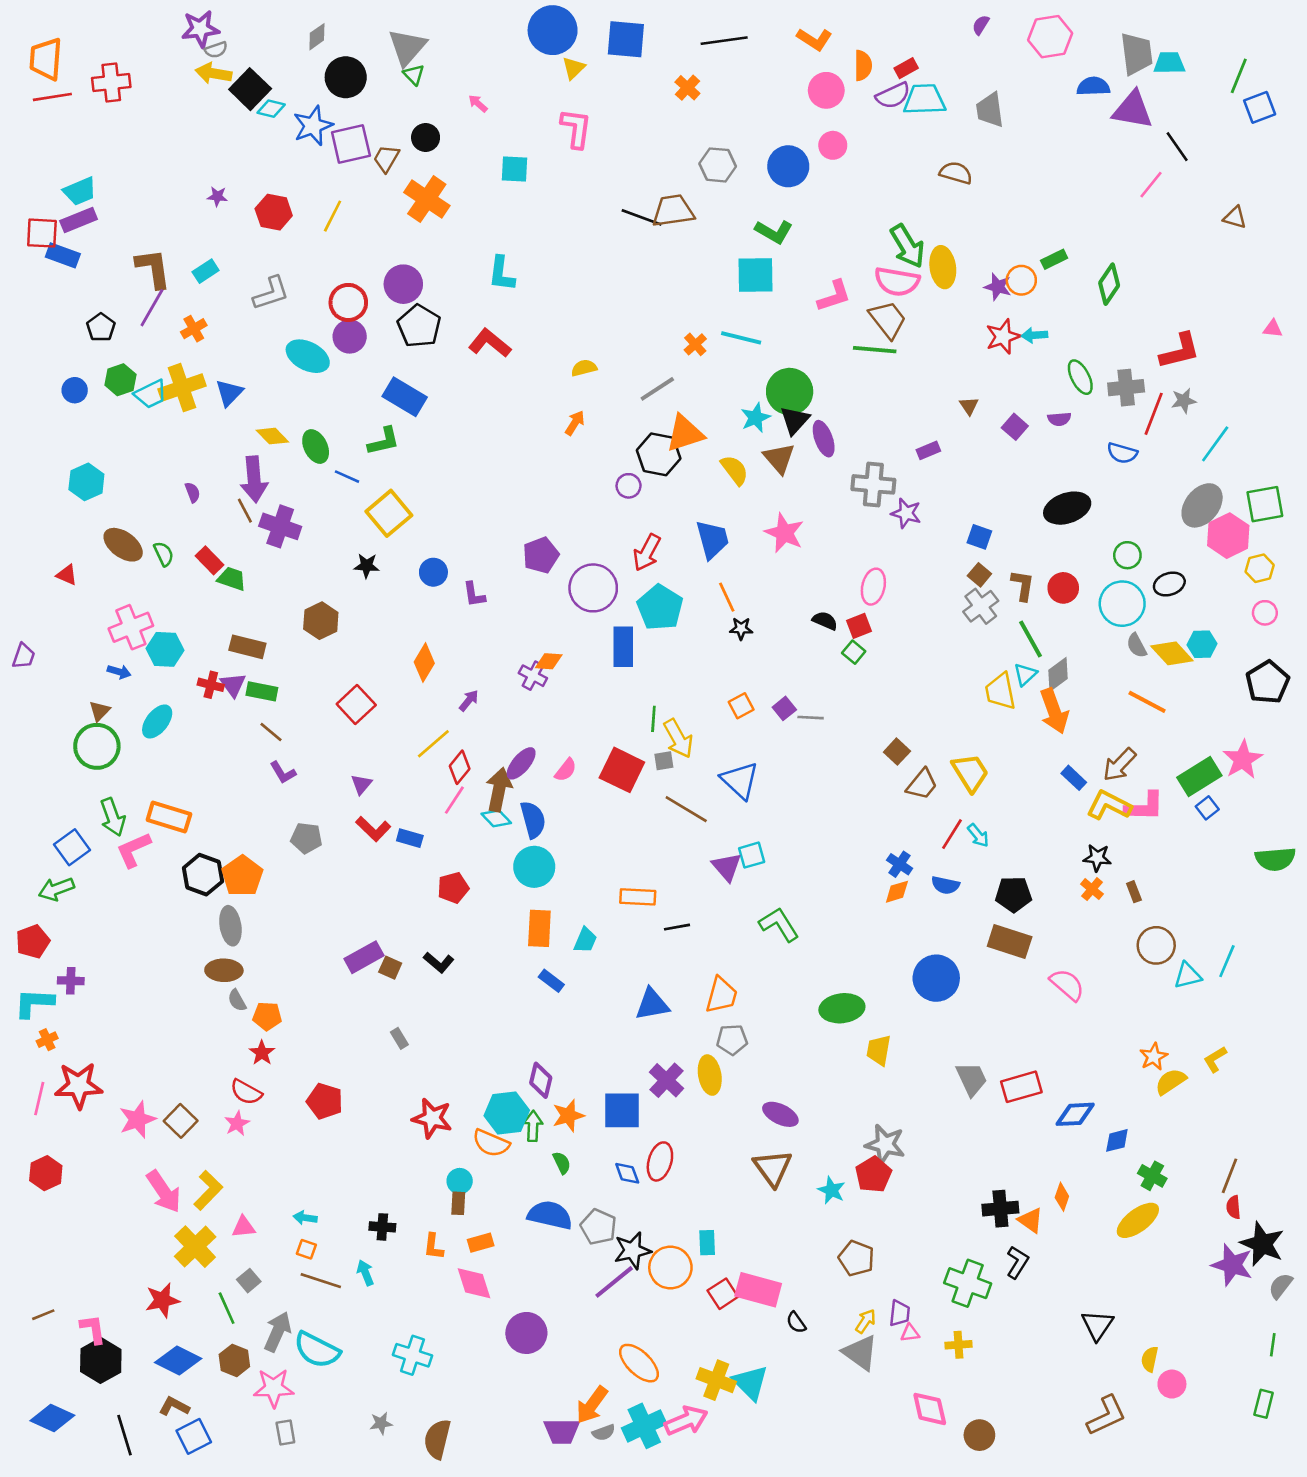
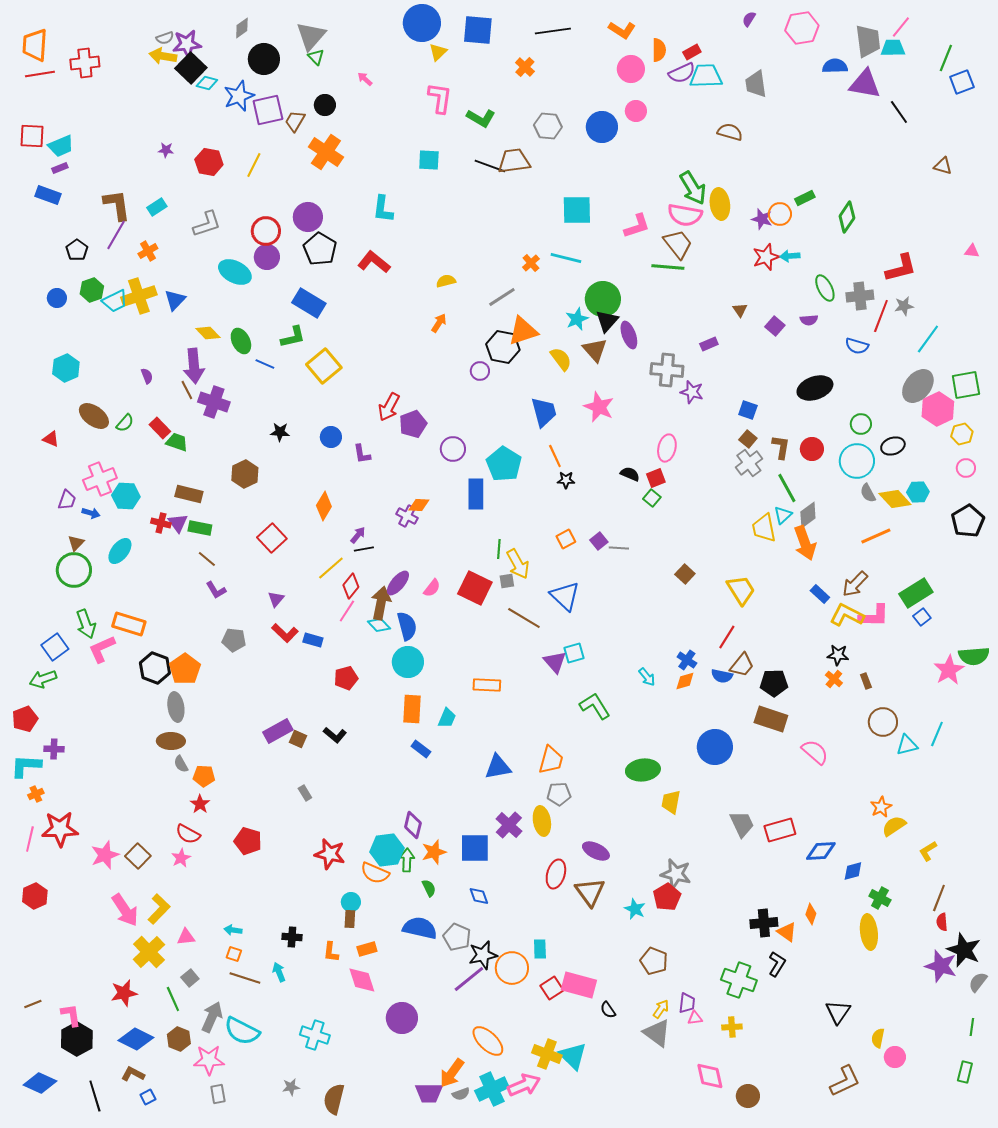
purple star: (200, 29) -> (187, 44), moved
cyan square: (515, 169) -> (429, 160), moved
pink line: (1151, 185) -> (901, 27), moved
purple rectangle: (79, 220) -> (60, 168), size x0.6
green L-shape: (774, 232) -> (481, 118), moved
red square: (42, 233) -> (32, 136), moved
yellow square: (389, 513) -> (324, 366), moved
red arrow: (647, 553) -> (389, 407), moved
green semicircle: (164, 554) -> (125, 423), turned 66
purple circle: (593, 588) -> (453, 449), size x0.7
purple trapezoid: (24, 656) -> (67, 500), moved
orange line: (1147, 702) -> (876, 536), turned -52
pink star: (1243, 759) -> (949, 670), moved
brown trapezoid: (922, 784) -> (742, 665), moved
cyan arrow: (978, 835) -> (647, 677), moved
black line: (677, 927) -> (364, 549), moved
yellow L-shape: (1215, 1059) -> (928, 851), moved
red ellipse: (660, 1161) -> (556, 874), moved
yellow ellipse: (1138, 1220) -> (869, 932), turned -60
blue square: (194, 1436) -> (148, 1097), size x0.6

